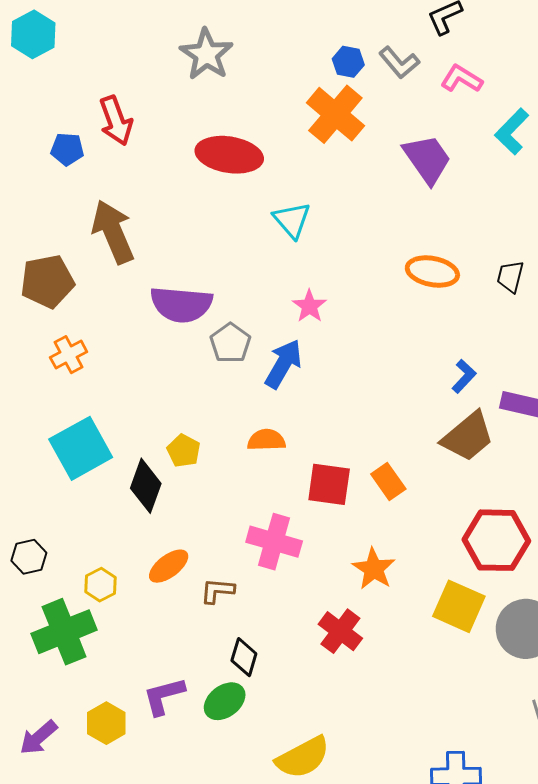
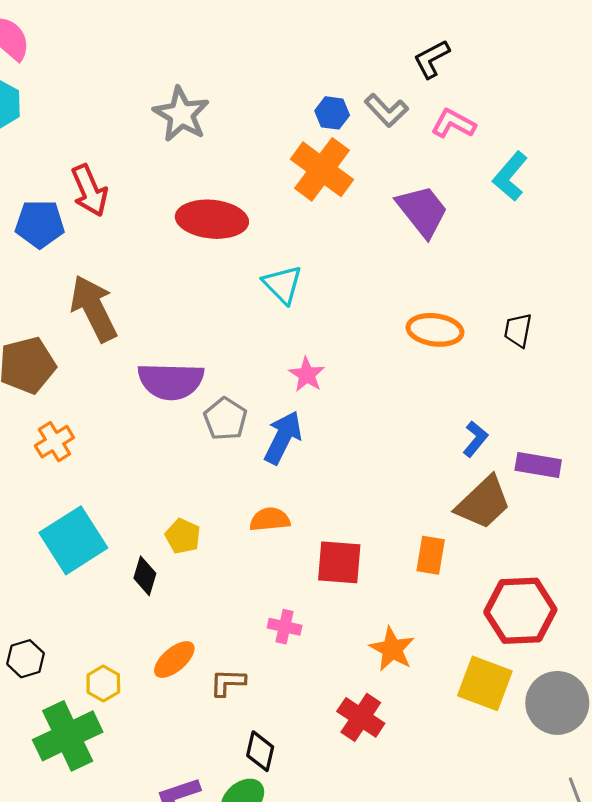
blue pentagon: (67, 149) -> (40, 224), size x1.4
orange rectangle: (388, 481) -> (431, 555), moved, turned 48
black diamond: (146, 486) -> (145, 576), size x0.7
pink cross: (274, 542) -> (285, 627), size x0.6

